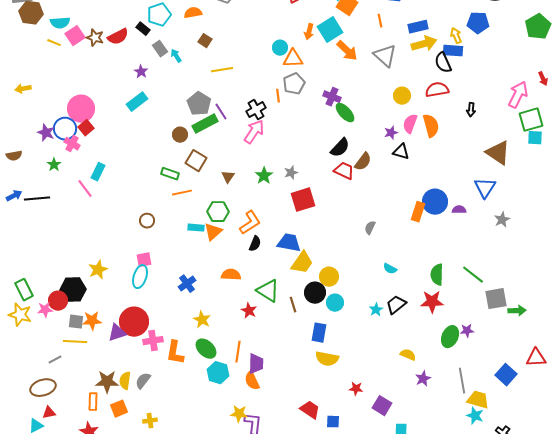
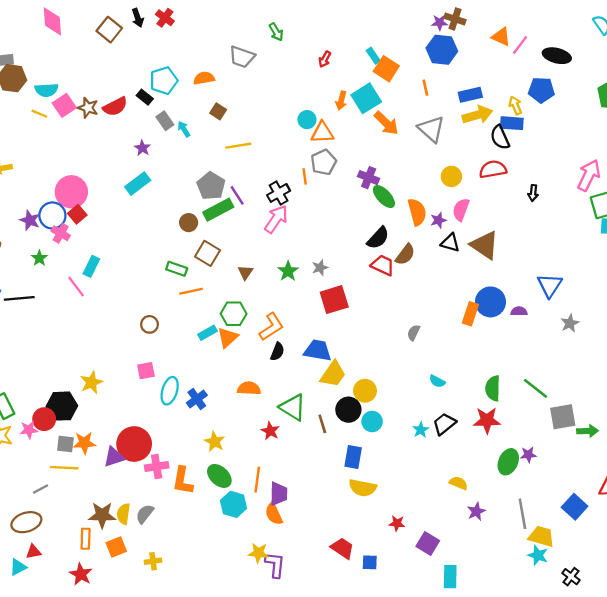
orange semicircle: (431, 126) -> (417, 212), moved
brown triangle: (498, 153) -> (485, 245), moved
cyan rectangle: (196, 228) -> (208, 333), turned -35
cyan ellipse: (140, 277) -> (170, 391), moved

